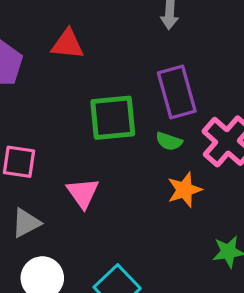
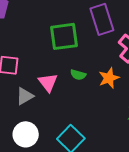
green semicircle: (169, 141) -> (78, 75), moved
gray triangle: (26, 223) -> (25, 96), moved

